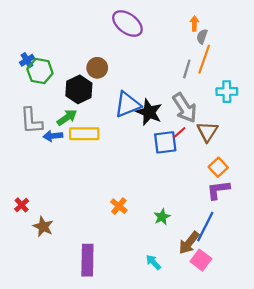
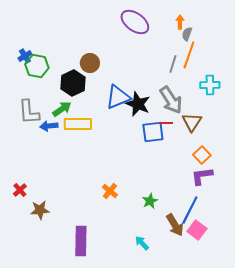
purple ellipse: (127, 24) -> (135, 22), moved
red line: (179, 133) -> (166, 123), turned 40
brown star: (43, 227) -> (40, 210), turned -30
brown arrow: (189, 243) -> (175, 225), turned -70
pink square: (201, 260) -> (197, 230), moved

